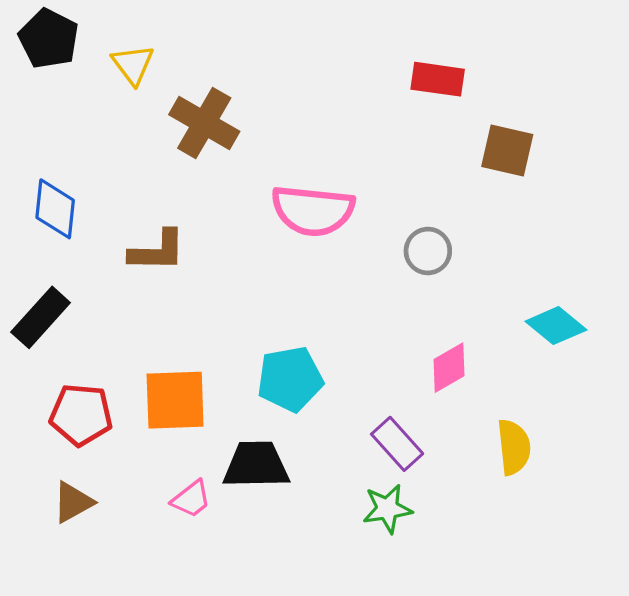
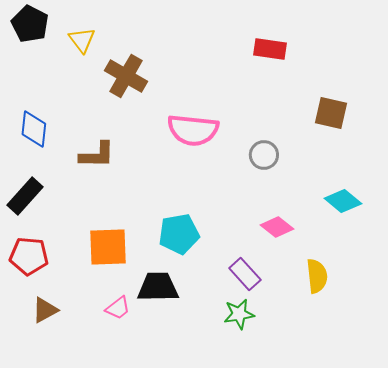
brown square: (507, 151) -> (331, 113), moved
pink diamond: (449, 368) -> (277, 227), turned 68
red pentagon: (81, 415) -> (29, 256), moved

